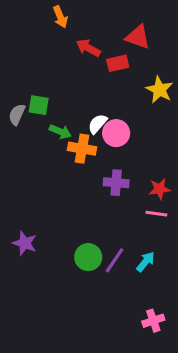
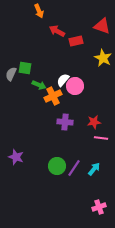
red triangle: (138, 37) -> (102, 26), moved
orange cross: (82, 149) -> (53, 96), turned -36
purple cross: (116, 183) -> (65, 122), moved
red star: (160, 189) -> (94, 122), moved

